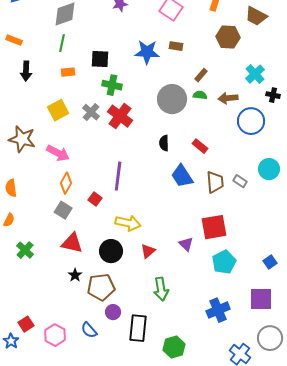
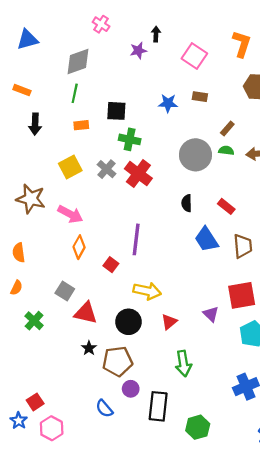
blue star: (147, 52) -> (168, 103), size x0.7
gray square: (63, 210) -> (65, 291), moved
pink hexagon: (55, 335) -> (52, 428), moved

